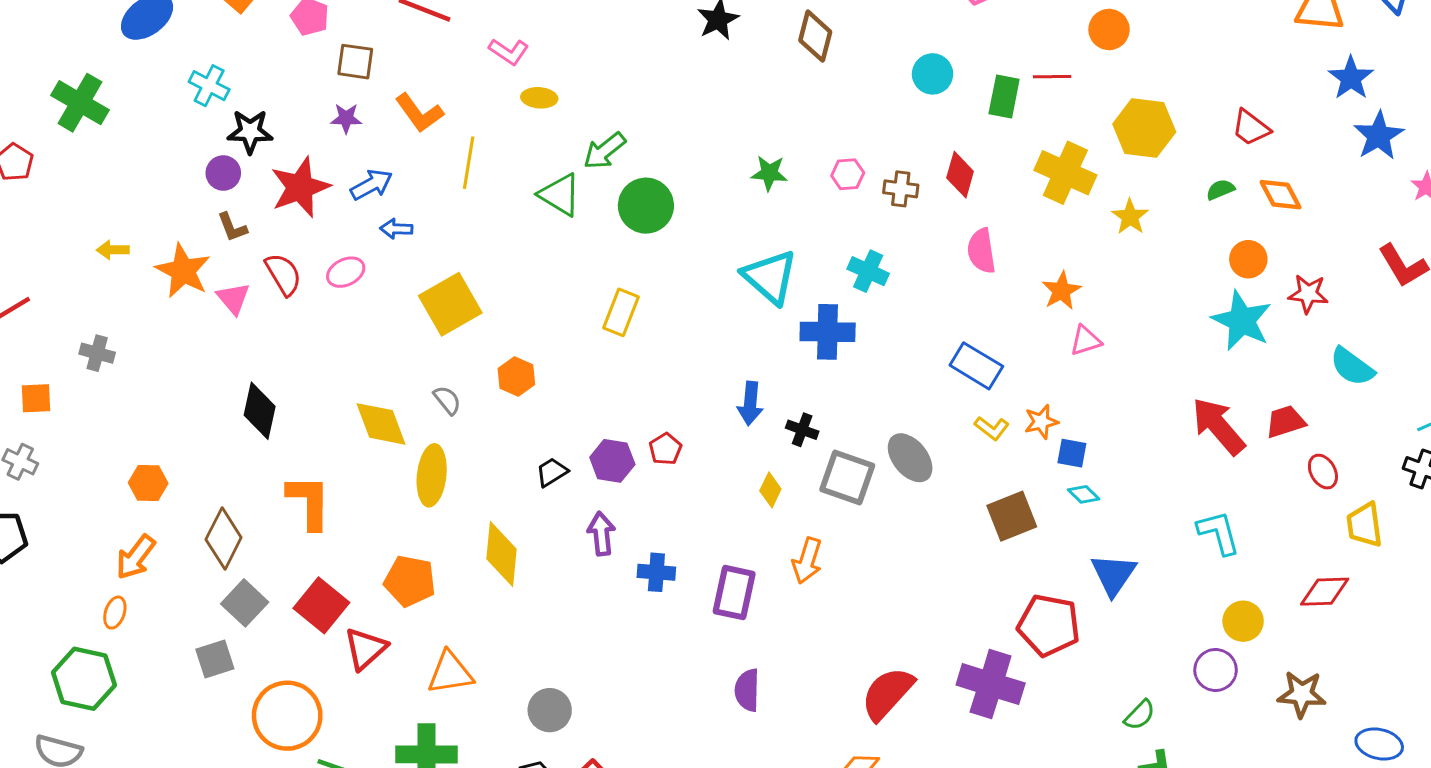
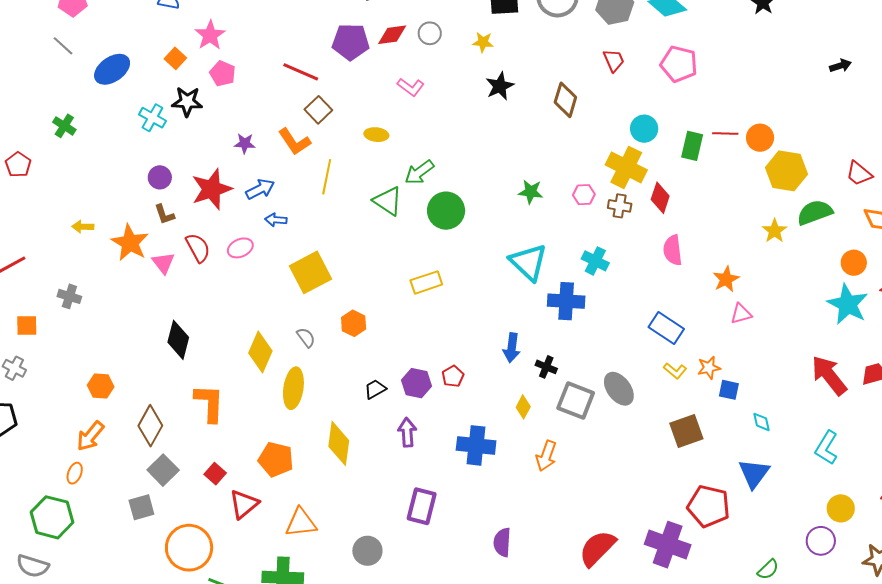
orange circle: (1109, 29) -> (760, 138), moved
pink L-shape: (509, 52) -> (411, 87), moved
brown square: (355, 62) -> (318, 110), moved, turned 36
green cross: (80, 103) -> (64, 126), size x0.6
black star: (250, 132) -> (187, 102), moved
yellow cross: (1065, 173) -> (626, 167), moved
green semicircle: (1220, 190) -> (815, 212), moved, size x1.8
yellow rectangle: (621, 312) -> (426, 282), turned 48
yellow diamond: (381, 424) -> (260, 352), turned 42
cyan diamond: (1084, 494) -> (762, 422), moved, turned 30
cyan L-shape: (1219, 533) -> (826, 448), turned -136
blue cross: (656, 572) -> (476, 445), moved, size x1.5
purple rectangle: (734, 593) -> (422, 506), moved
red square: (321, 605) -> (215, 474), size x0.6

